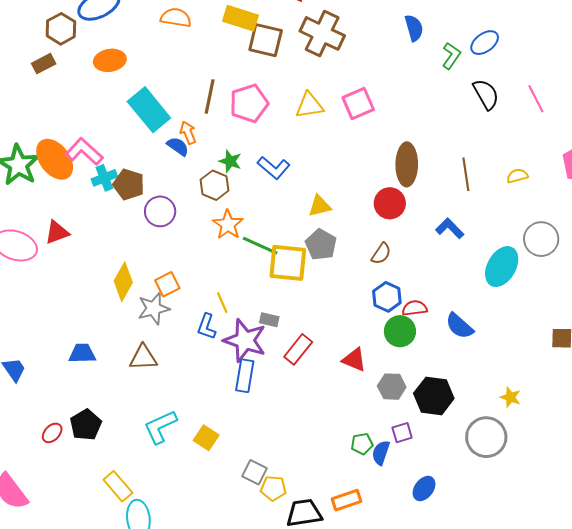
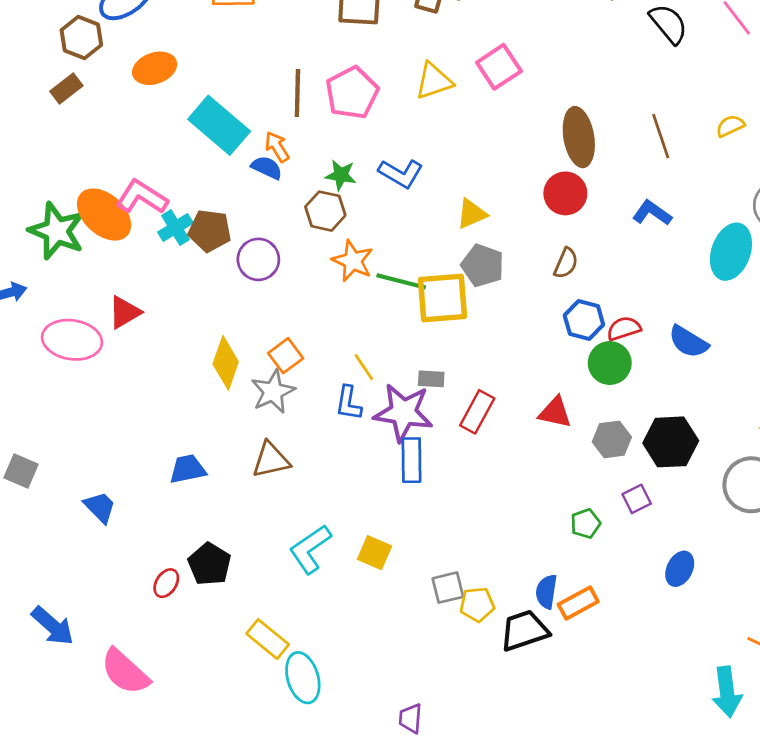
blue semicircle: (381, 453) -> (546, 592), moved
gray square: (255, 472) -> (448, 588), turned -30

